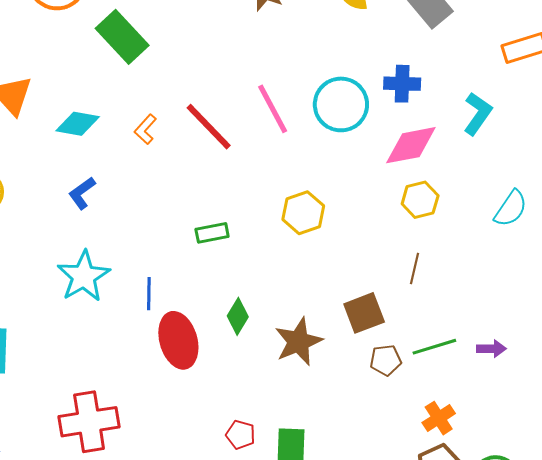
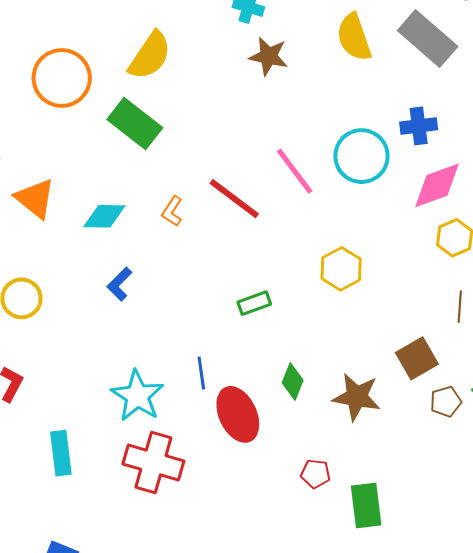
cyan star: (84, 276) -> (137, 396), moved
brown star: (298, 342) -> (357, 397), turned -30
red cross: (89, 422) -> (153, 462), moved, turned 34
red pentagon: (241, 435) -> (315, 474), moved

